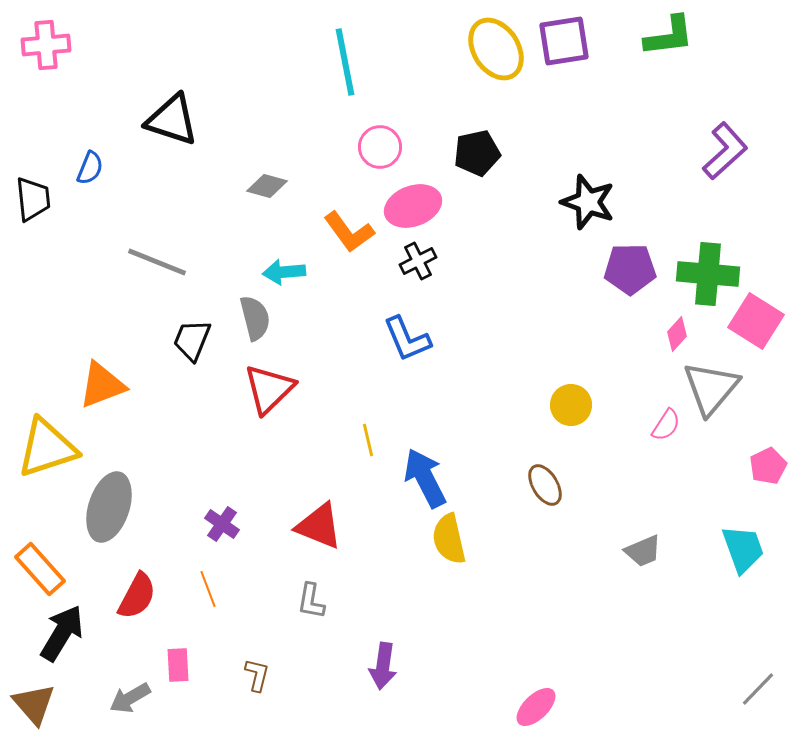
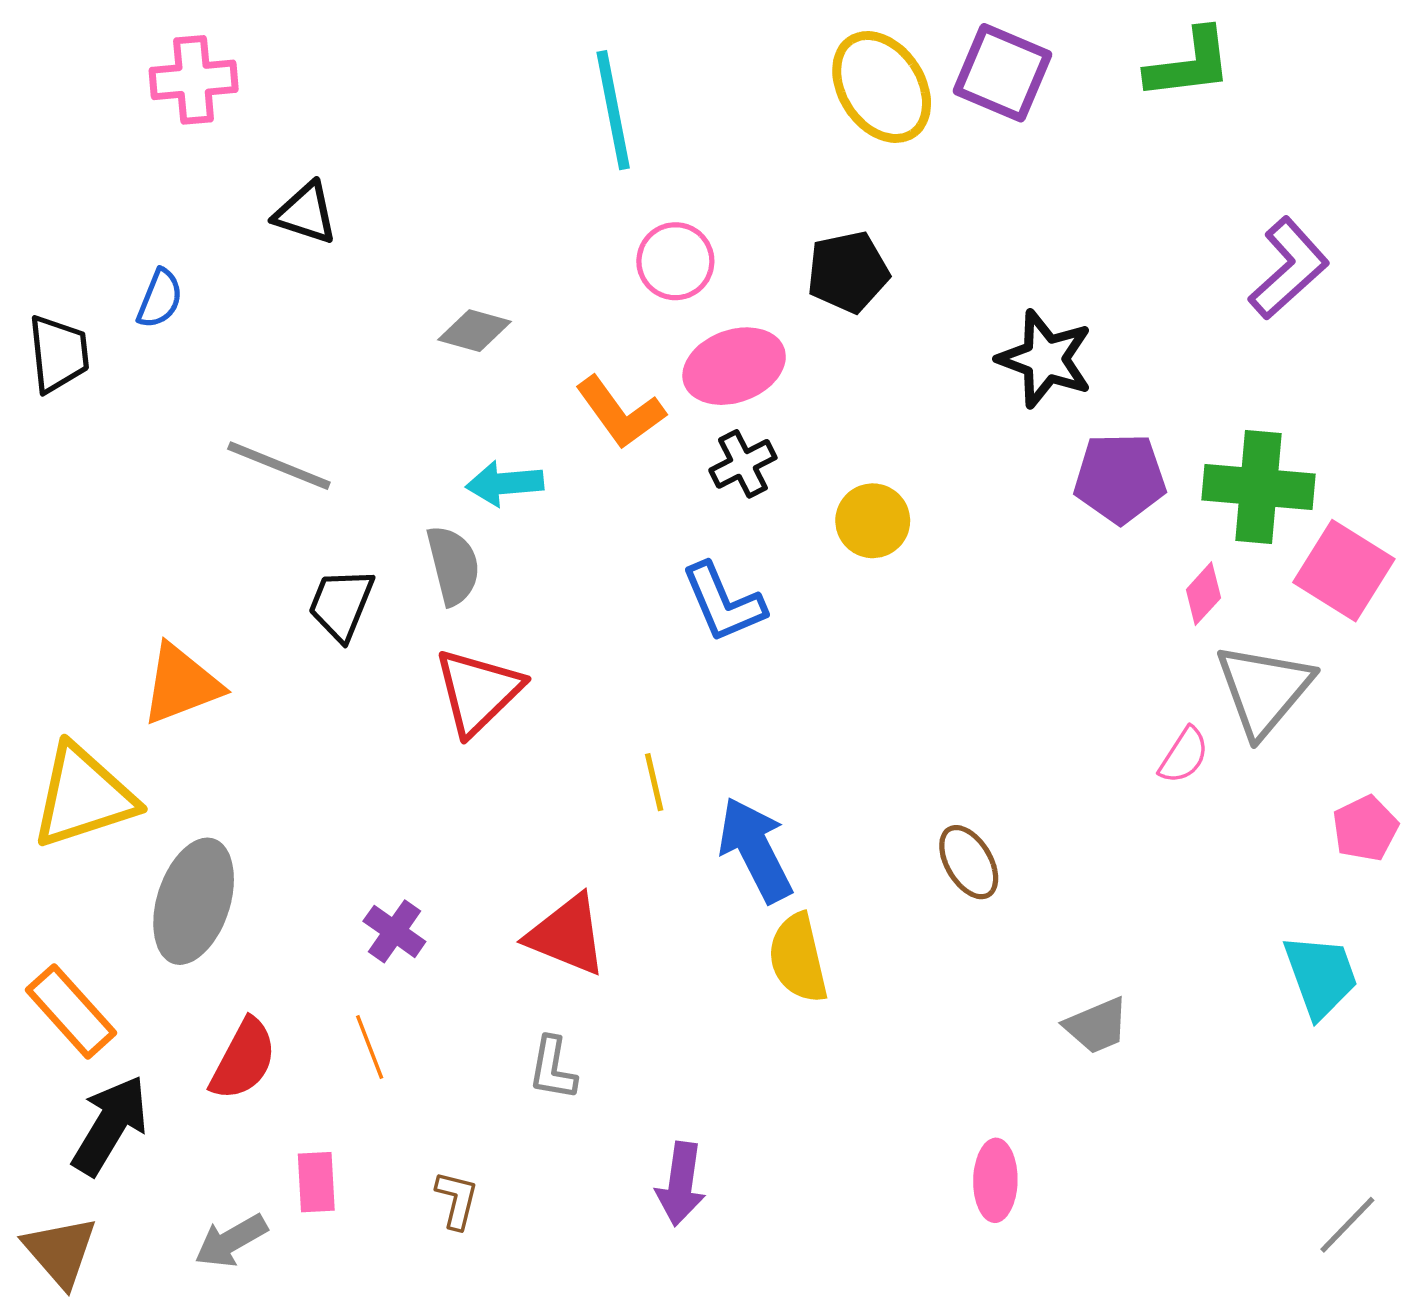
purple square: (564, 41) -> (1003, 73), turned 32
pink cross: (46, 45) -> (194, 80), moved
black triangle: (172, 120) -> (306, 213), size x0.7
yellow circle: (571, 405) -> (873, 521), moved
gray trapezoid: (643, 551) -> (1097, 1026), moved
pink ellipse: (536, 707) -> (995, 1180), moved, turned -45

